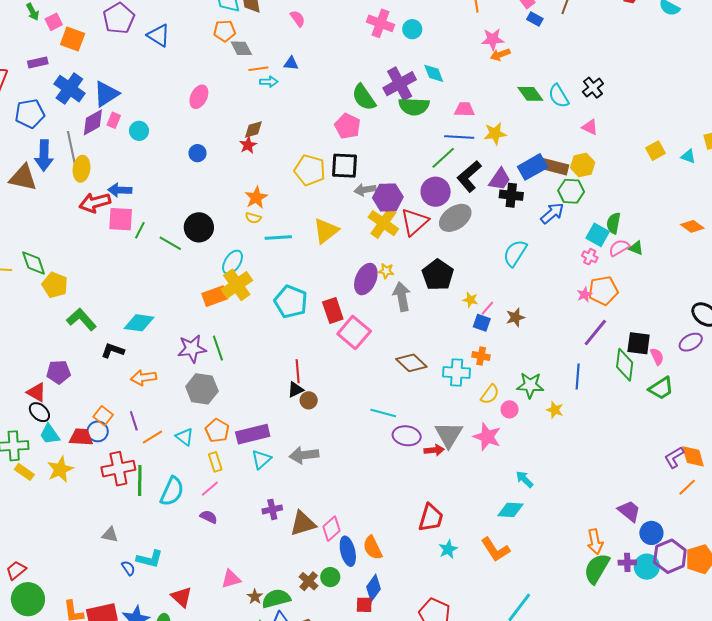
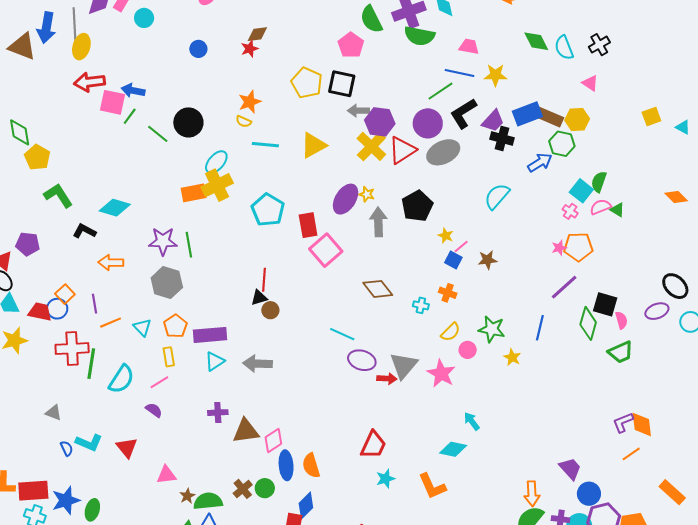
blue arrow: (120, 190) -> (133, 90), moved
cyan cross: (457, 372) -> (421, 305), size x0.6
red triangle: (182, 597) -> (127, 448), moved

